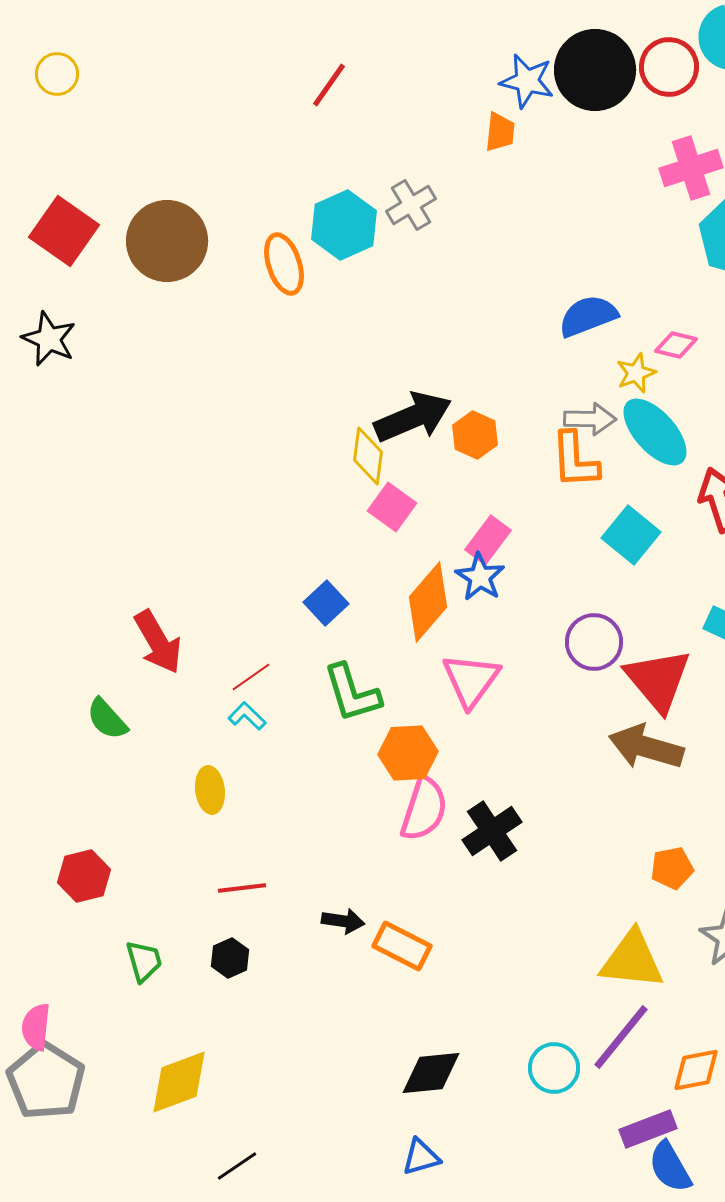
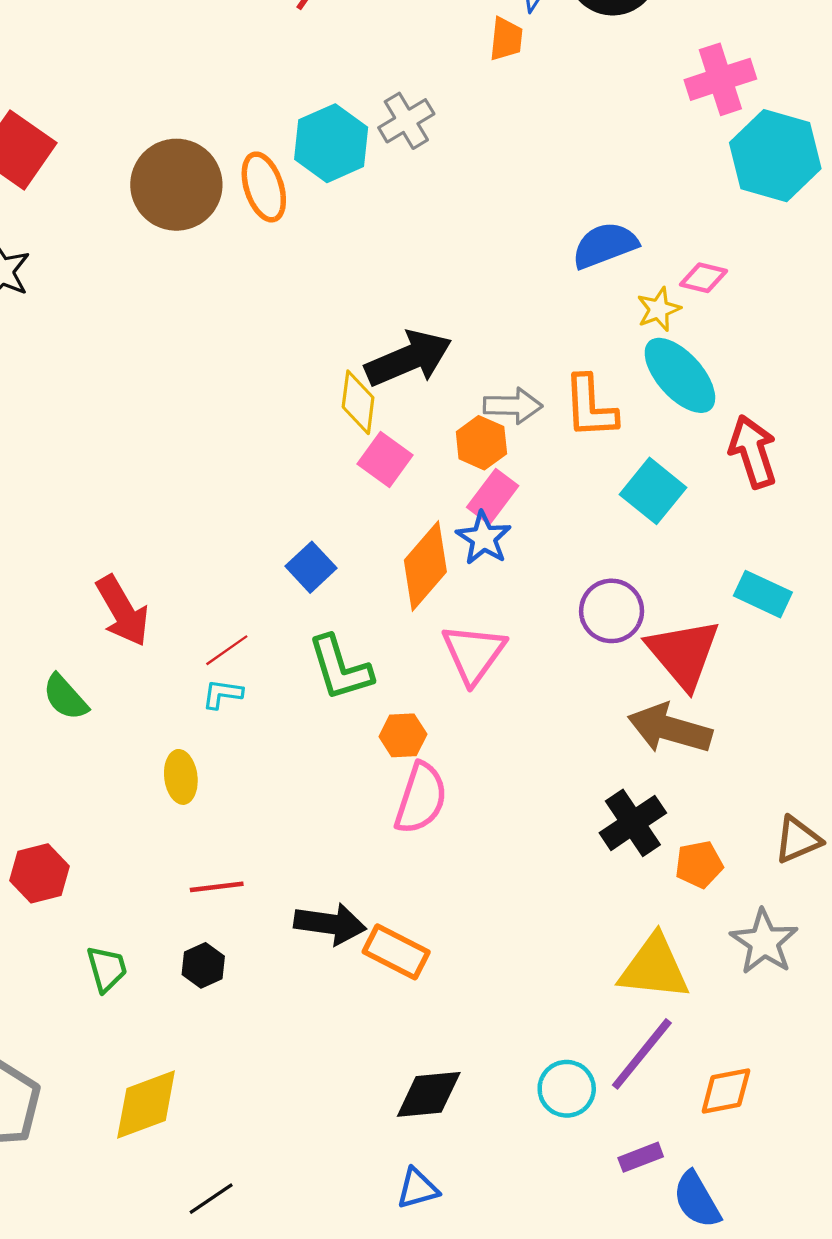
brown circle: (167, 241) -> (176, 185), moved
gray arrow: (590, 419) -> (513, 406), moved
orange hexagon: (475, 435) -> (481, 443), moved
cyan L-shape: (247, 716) -> (222, 694), turned -36
orange hexagon: (408, 753) -> (403, 735), size x0.7
black cross: (492, 831) -> (633, 823), moved
black arrow: (343, 921) -> (330, 924), size x1.5
purple rectangle: (648, 1129) -> (641, 1157), moved, size x0.7

